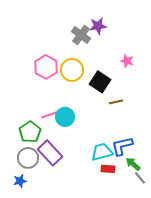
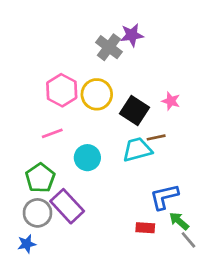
pink star: (127, 61) -> (171, 101), moved
pink line: (49, 115) -> (52, 133), moved
cyan trapezoid: (102, 152) -> (137, 150), moved

